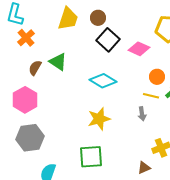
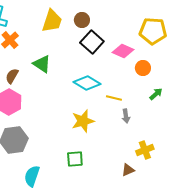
brown semicircle: (35, 68) -> (12, 76), moved
orange circle: (157, 77) -> (143, 68), moved
yellow line: (151, 96) -> (114, 98), moved
green square: (91, 157) -> (75, 159), size x0.7

